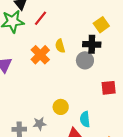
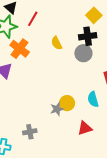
orange cross: (40, 55) -> (20, 49), moved
cyan semicircle: (85, 119) -> (93, 99), moved
gray star: (40, 124) -> (57, 109), moved

